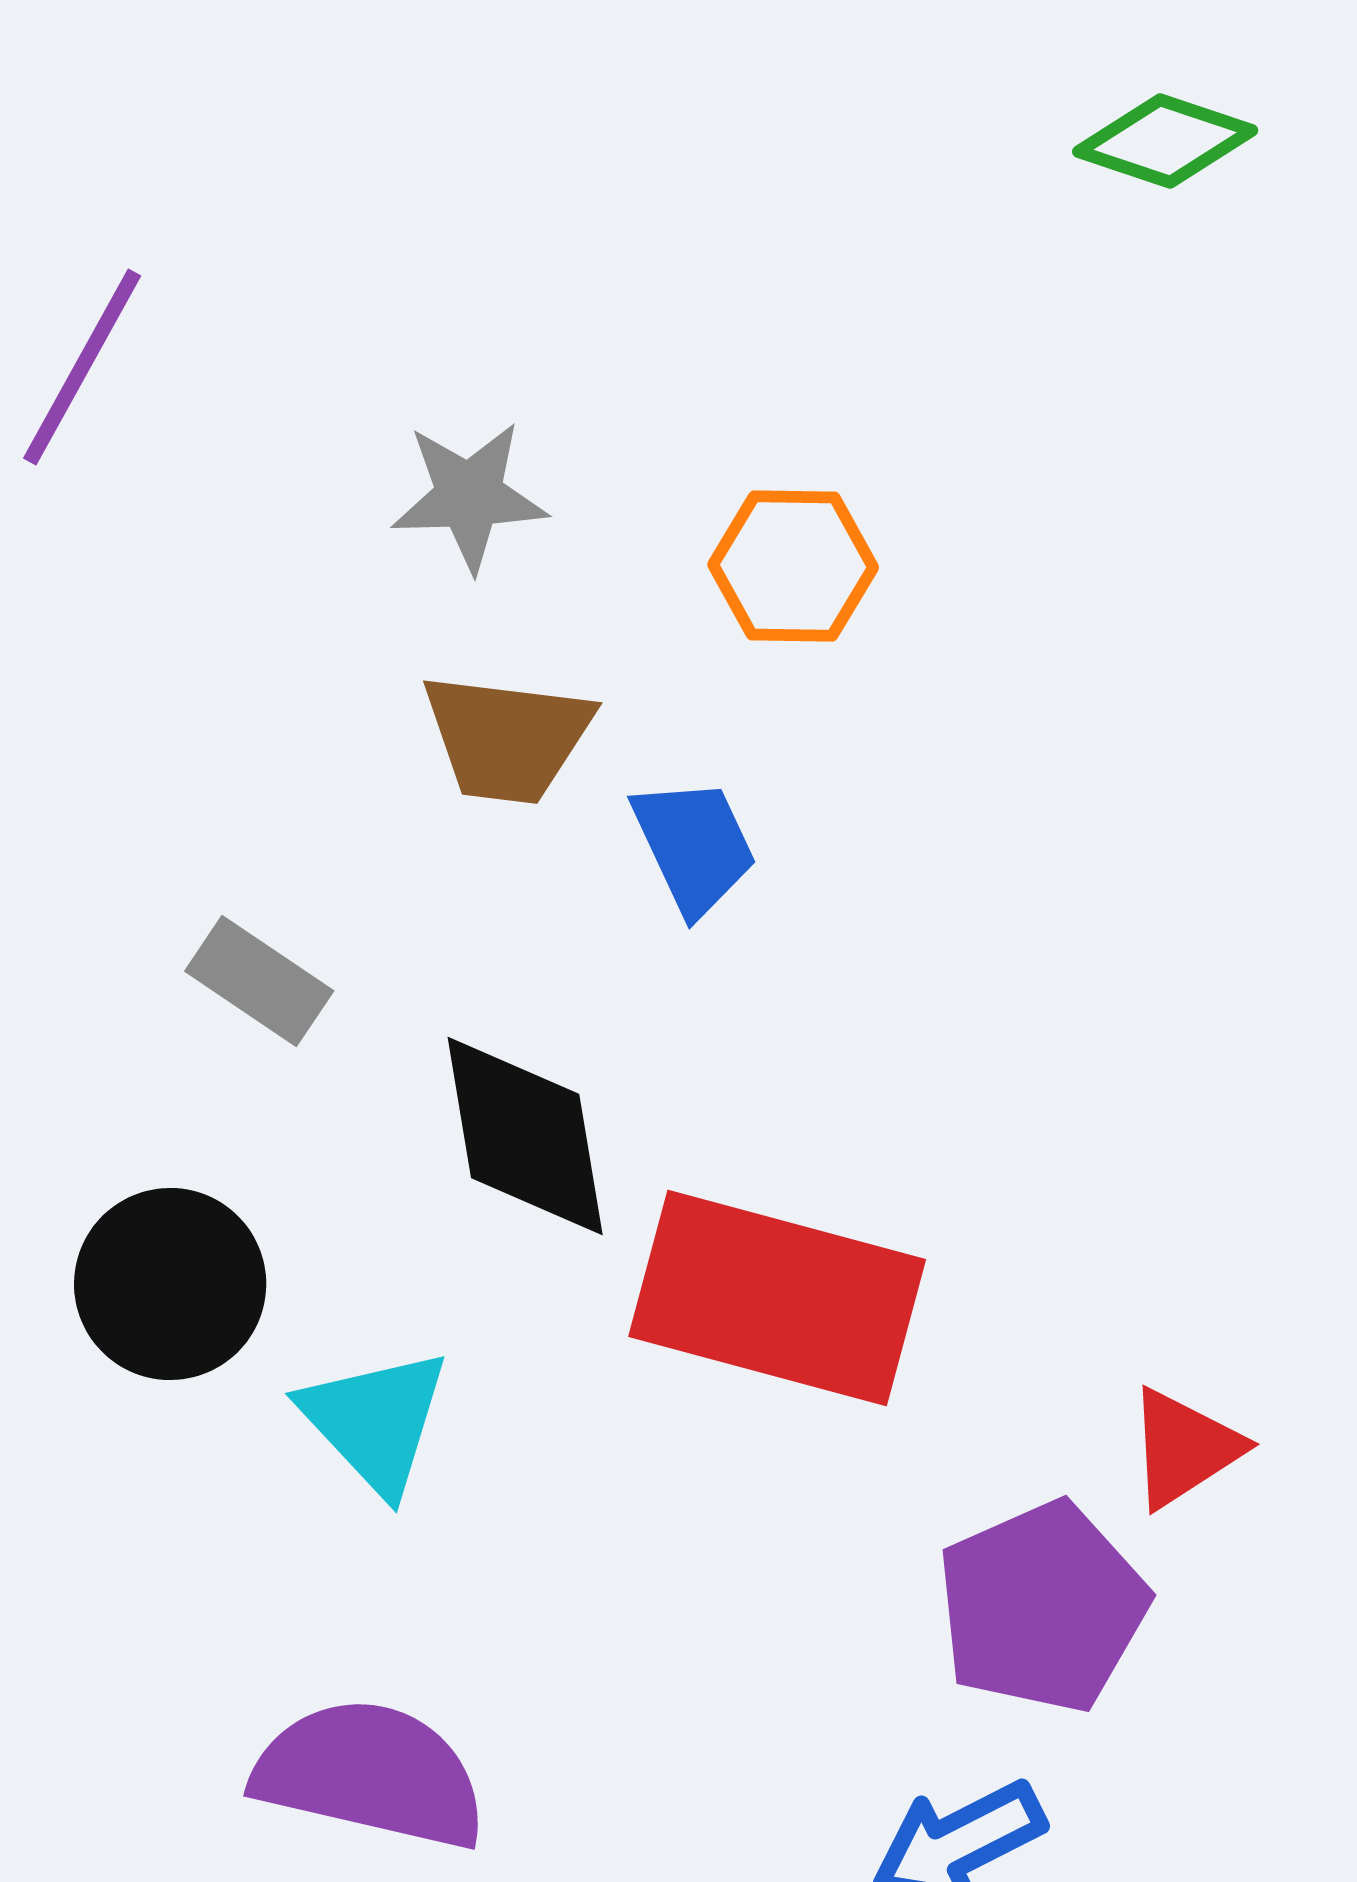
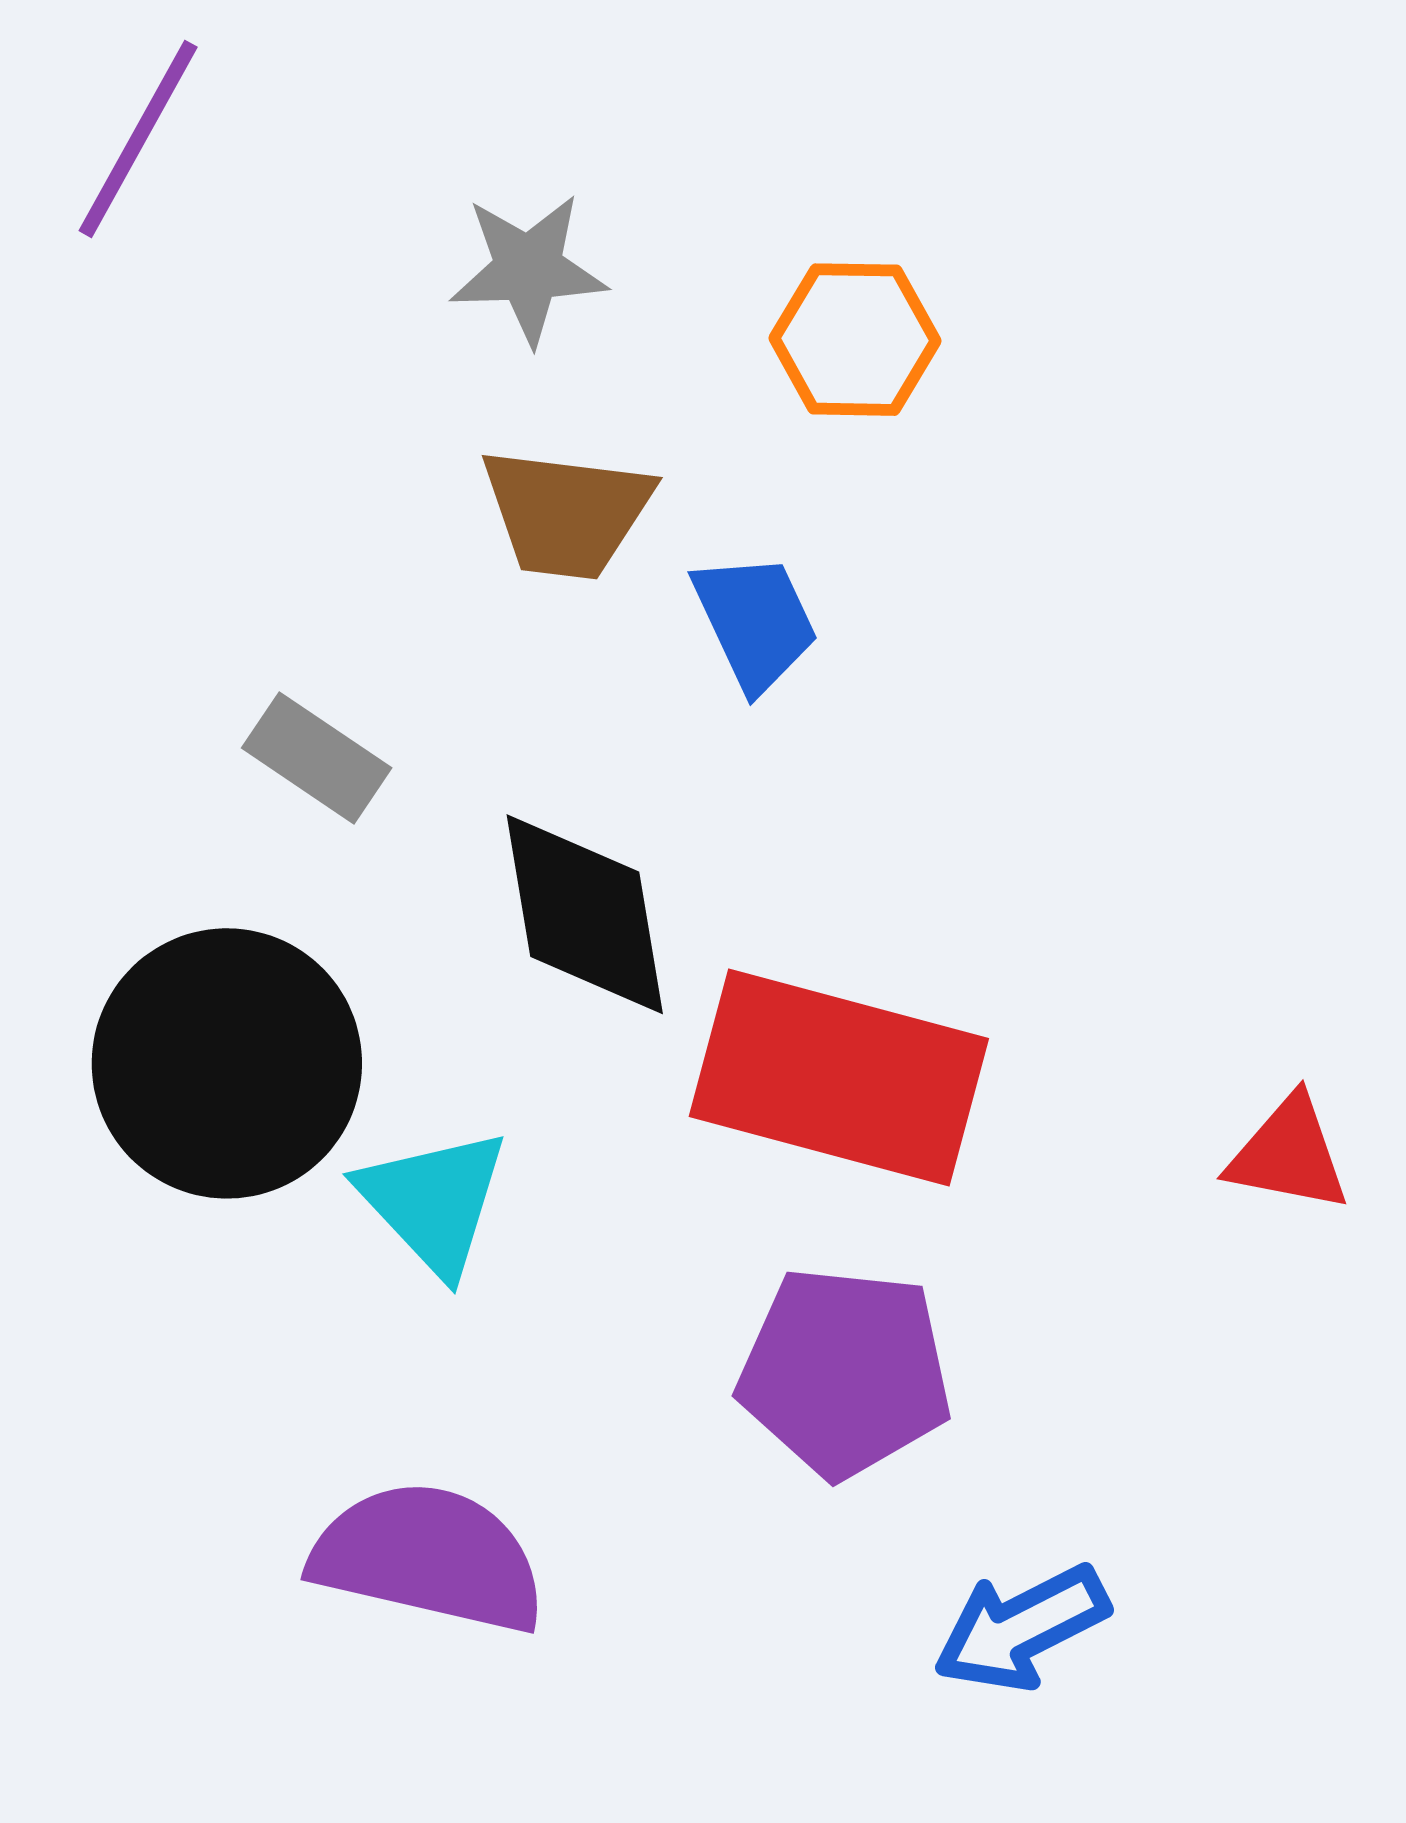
black circle: (170, 1284) -> (227, 1063), size x1.4
red triangle: (1184, 1448) -> (1288, 1154), moved, turned 44
purple pentagon: (1042, 1607) -> (845, 1372), moved, turned 30

